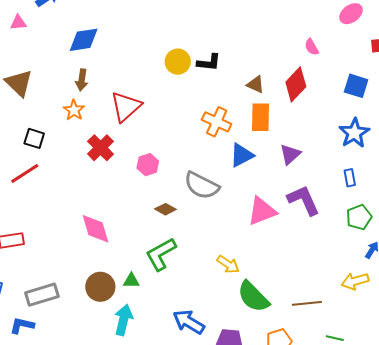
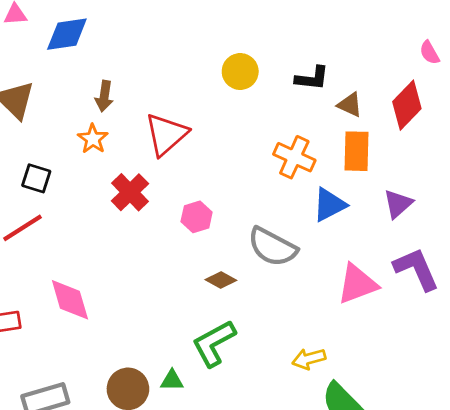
blue diamond: (84, 40) -> (67, 34), moved
black L-shape: (209, 62) -> (312, 78), moved
pink diamond: (95, 229) -> (70, 300), moved
yellow arrow: (228, 264) -> (309, 359), turned 130

